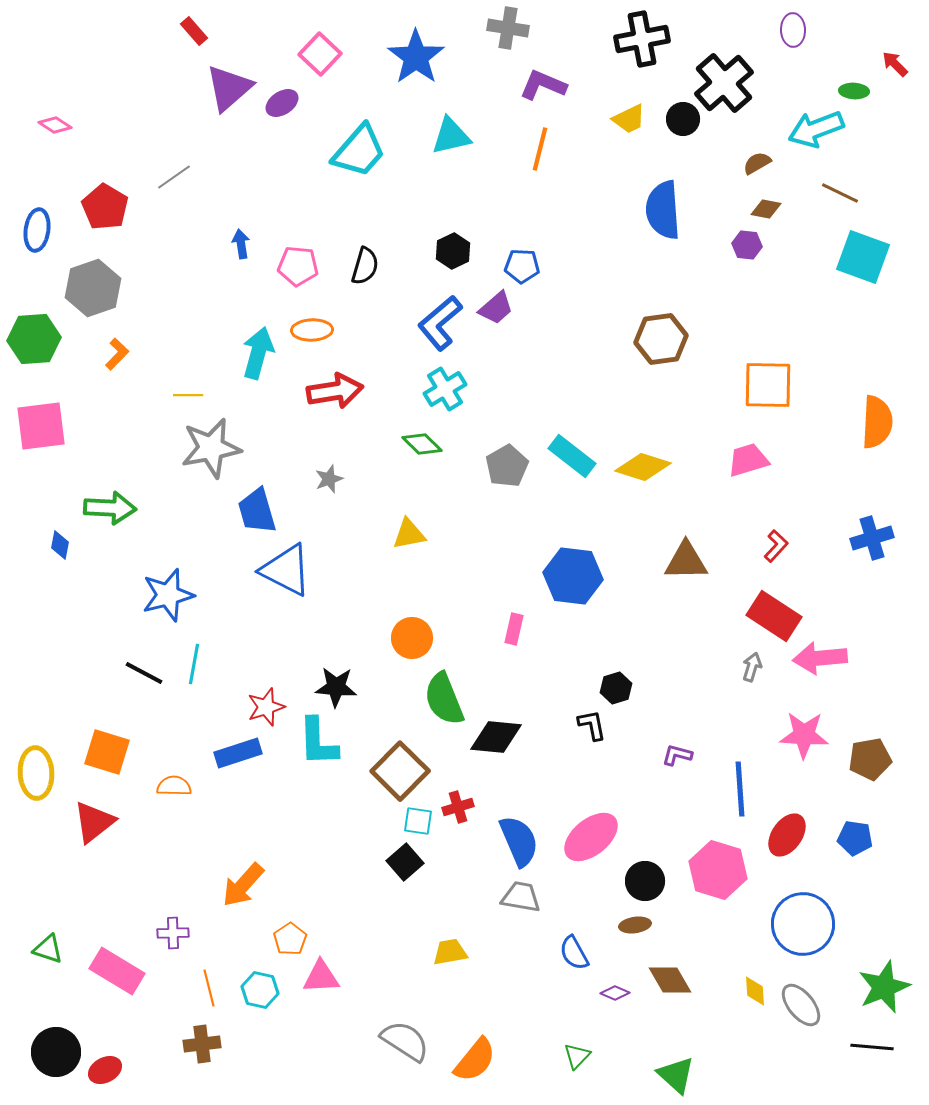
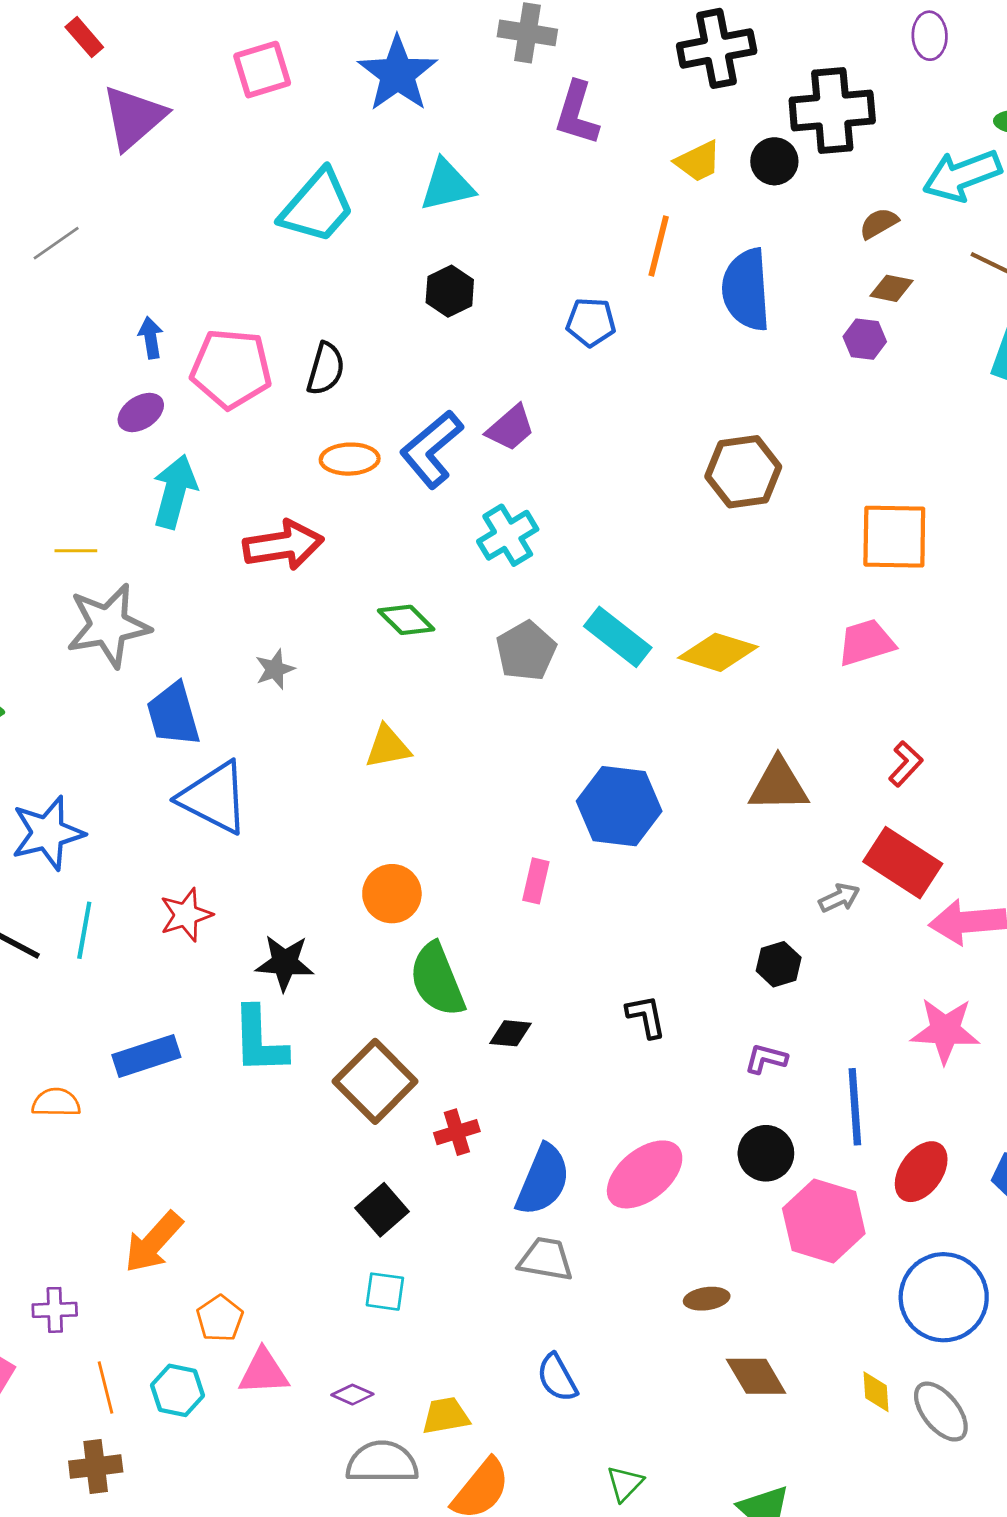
pink square: (320, 54) -> (262, 70), turned 30
black cross: (724, 83) -> (832, 110), turned 36
purple L-shape: (543, 85) -> (577, 113), turned -96
purple ellipse: (282, 103) -> (141, 412), moved
orange line: (540, 149) -> (659, 246), moved
black hexagon: (453, 251) -> (450, 291), moved
pink pentagon: (298, 266) -> (231, 369), size x1.4
blue pentagon: (522, 266) -> (591, 322), moved
orange ellipse: (312, 330) -> (350, 459), moved
cyan cross: (445, 389) -> (508, 535), moved
gray arrow: (752, 667) -> (839, 898), moved, turned 48
black hexagon: (616, 688) -> (779, 964), moved
red star: (266, 707) -> (186, 915), moved
black diamond: (496, 737) -> (510, 1033), size x0.6
cyan square: (418, 821) -> (385, 1292), moved
blue semicircle: (519, 841) -> (543, 1180), turned 46
black circle: (645, 881) -> (766, 1153), moved
yellow trapezoid: (450, 952) -> (446, 1416), moved
blue semicircle: (574, 953) -> (557, 1378), moved
purple diamond: (615, 993) -> (352, 1395), moved
gray semicircle: (405, 1041) -> (382, 1462), turned -33

